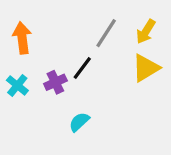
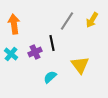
black line: (82, 68) -> (52, 43), turned -49
yellow triangle: (146, 68) -> (80, 65), moved, turned -36

